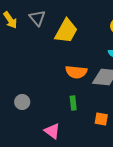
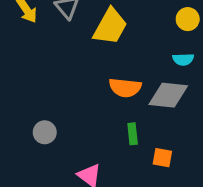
green rectangle: (73, 103) -> (133, 134), moved

